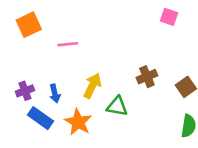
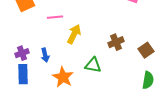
yellow arrow: (92, 86) -> (74, 34), moved
blue rectangle: (40, 118) -> (23, 74), moved, turned 54

